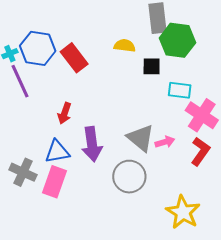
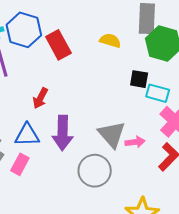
black square: (152, 66) -> (139, 79), moved
pink rectangle: (55, 182) -> (20, 164), size x0.7

